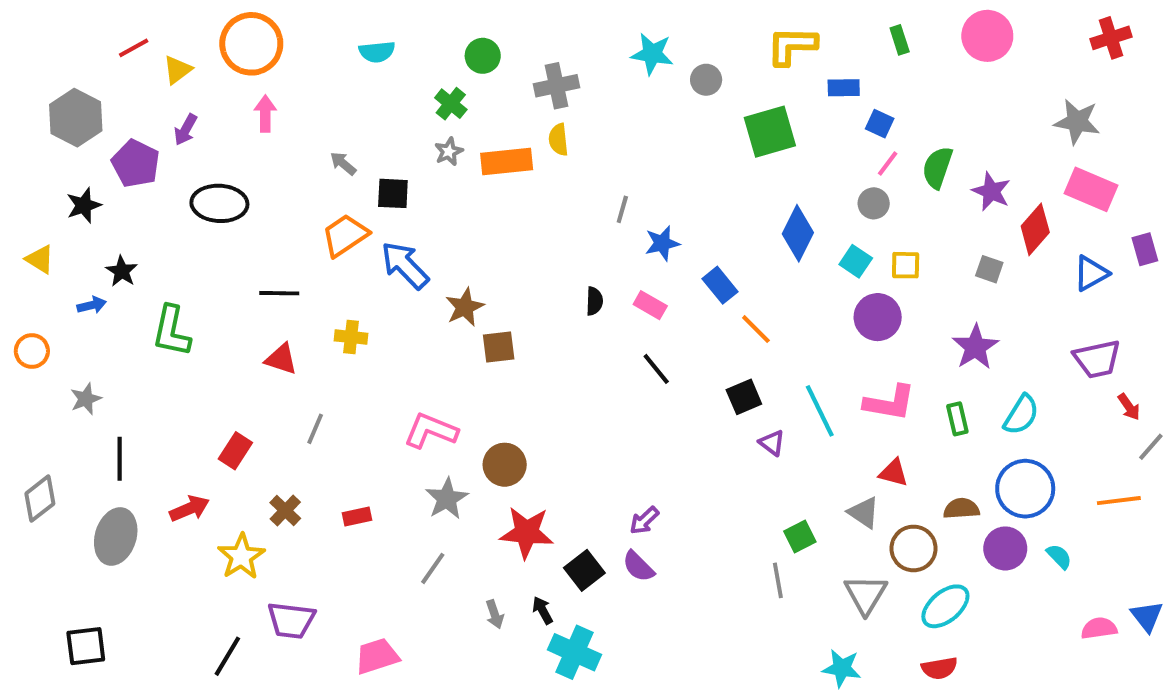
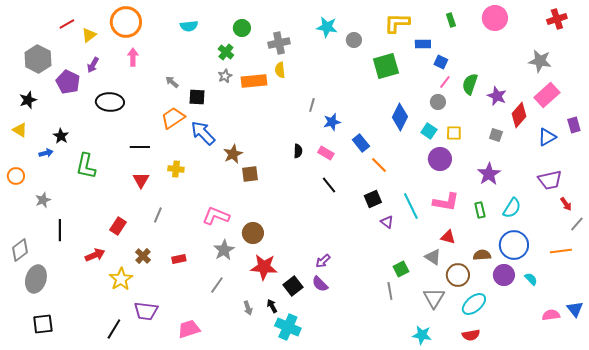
pink rectangle: (1091, 189) -> (547, 95), turned -65
black star: (84, 205) -> (28, 100), moved
red triangle: (281, 359) -> (141, 180), turned 42
gray ellipse: (116, 536) -> (36, 279), moved

